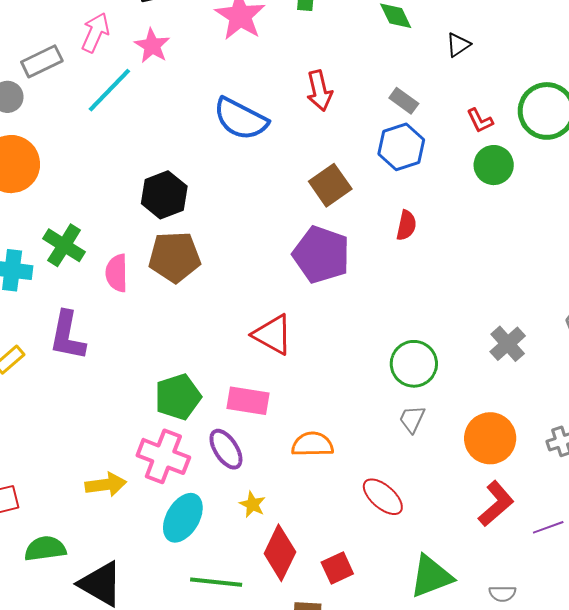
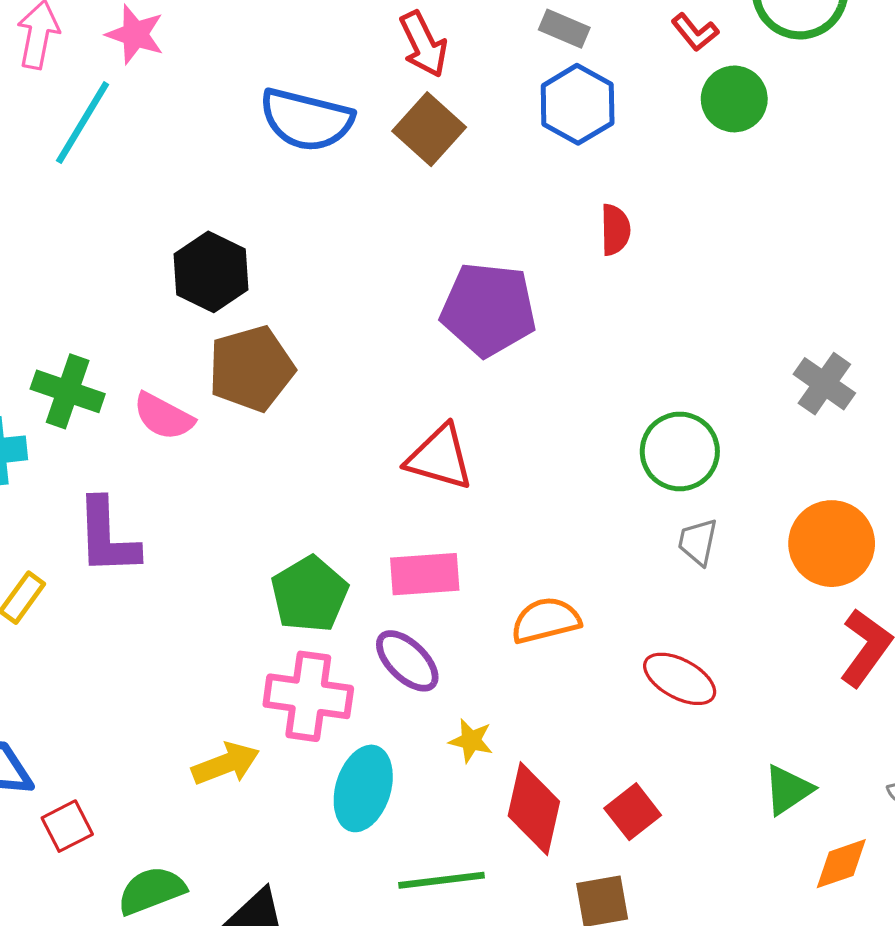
brown square: (330, 185) -> (429, 129), moved
pink semicircle: (117, 273) -> (163, 416), turned -48
green triangle: (431, 576) -> (788, 790), size x0.7

